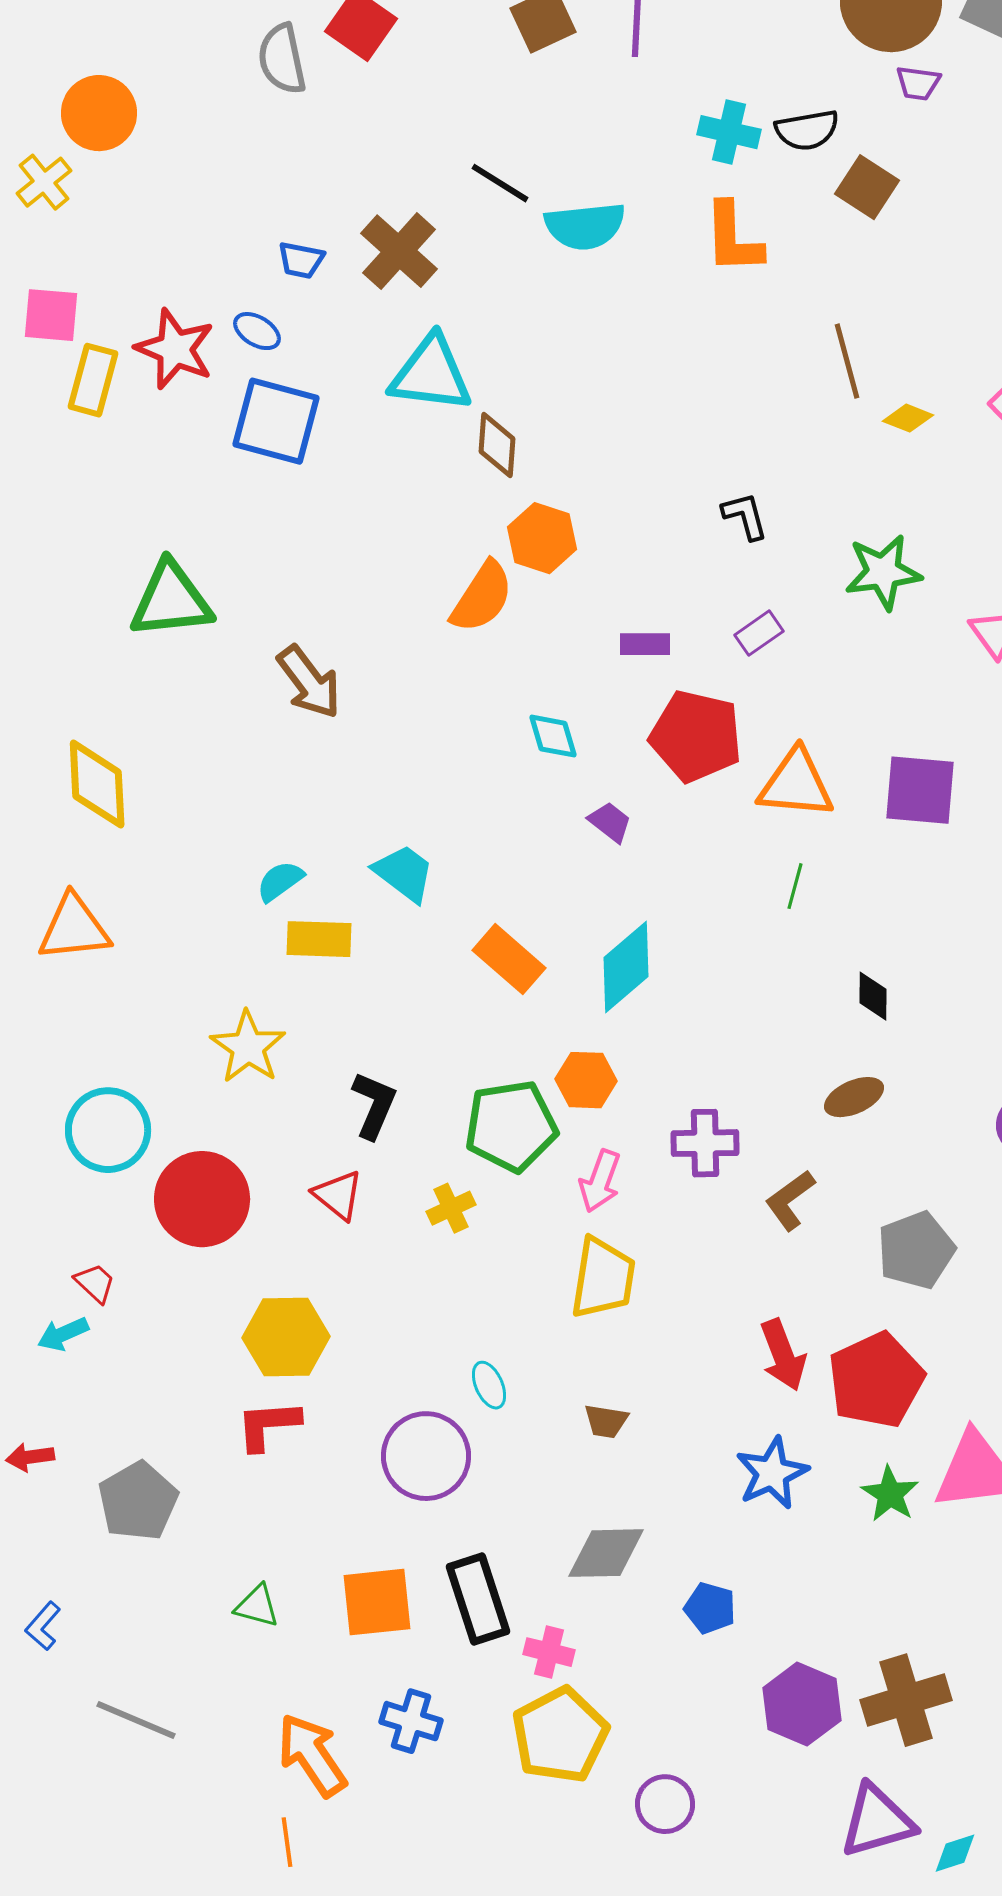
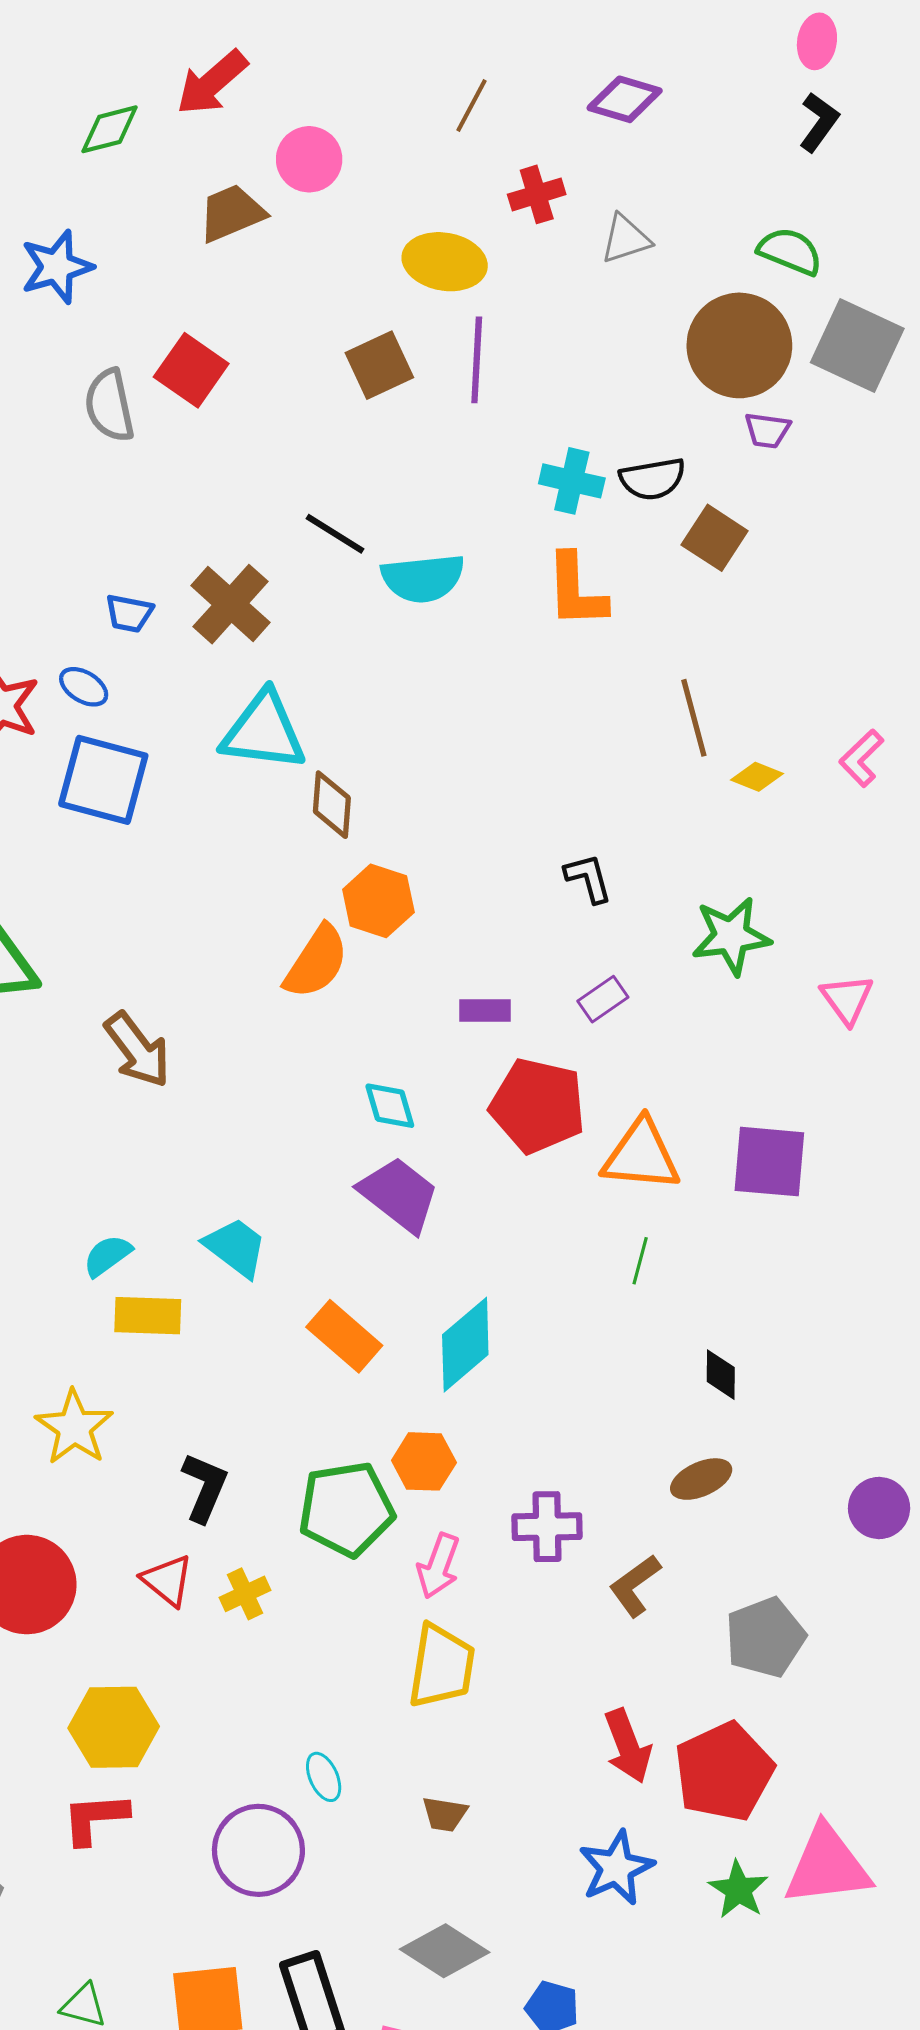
purple trapezoid: (610, 822) -> (399, 1195), moved, size x1.8
yellow cross: (451, 1208) -> (245, 1594), moved
gray diamond: (606, 1553) -> (445, 1951), turned 34

